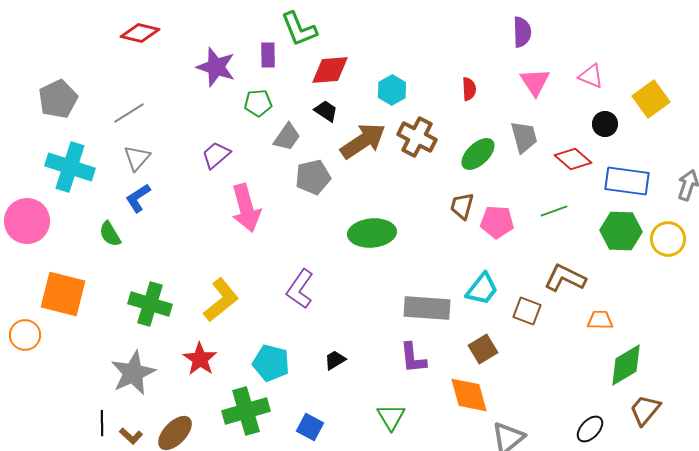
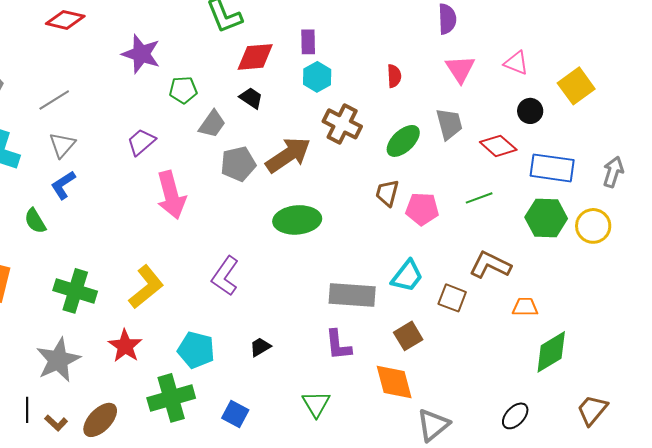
purple rectangle: (268, 55) -> (308, 42), moved
brown arrow: (363, 141) -> (288, 155), moved
brown trapezoid: (645, 410) -> (592, 410), moved

